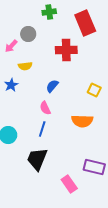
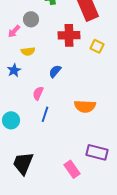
yellow square: (94, 90) -> (97, 46), moved
pink semicircle: (45, 108) -> (38, 93), moved, turned 48
black trapezoid: (37, 159) -> (23, 163), moved

